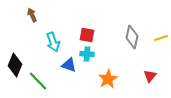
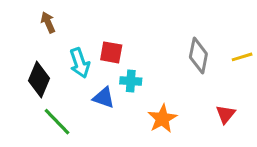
red square: (87, 35) -> (111, 52), moved
black diamond: (15, 65) -> (39, 80), moved

